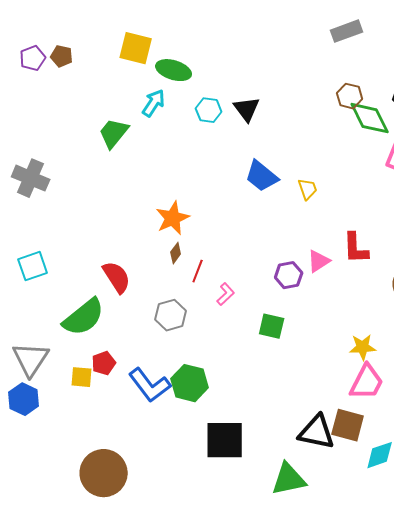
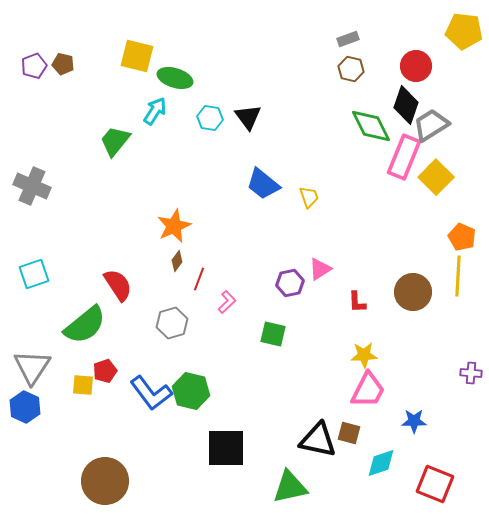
gray rectangle: (347, 31) -> (348, 39), size x0.7
brown hexagon: (350, 96) -> (351, 69), moved
red L-shape: (356, 248) -> (357, 302), moved, size x0.7
brown square: (348, 425) -> (349, 433), size x0.7

